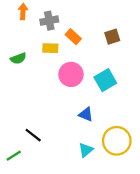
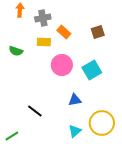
green semicircle: (18, 58) -> (16, 51), turned 40
blue triangle: (86, 114) -> (75, 100), turned -32
black line: (33, 135) -> (35, 111), moved

